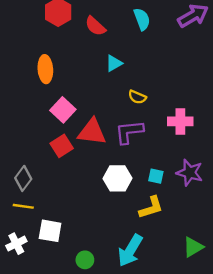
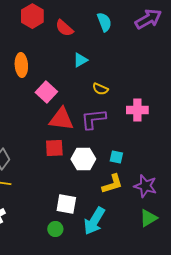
pink square: (63, 110) -> (46, 92), moved
red square: (62, 146) -> (54, 148), moved, turned 30
purple star: (190, 173) -> (145, 186), moved
white square: (50, 231) -> (66, 204), moved

